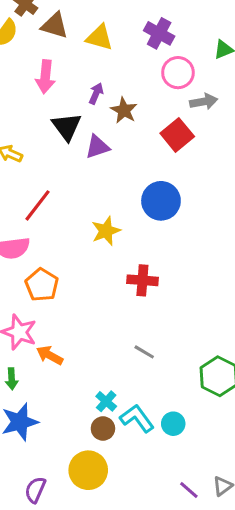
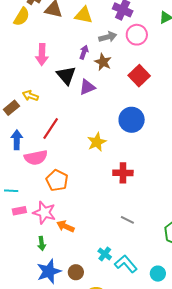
pink arrow: (45, 77) -> (42, 55), moved
gray arrow: (204, 102) -> (108, 37), moved
cyan circle: (173, 424) -> (158, 274), moved
brown circle: (103, 429) -> (76, 272), moved

